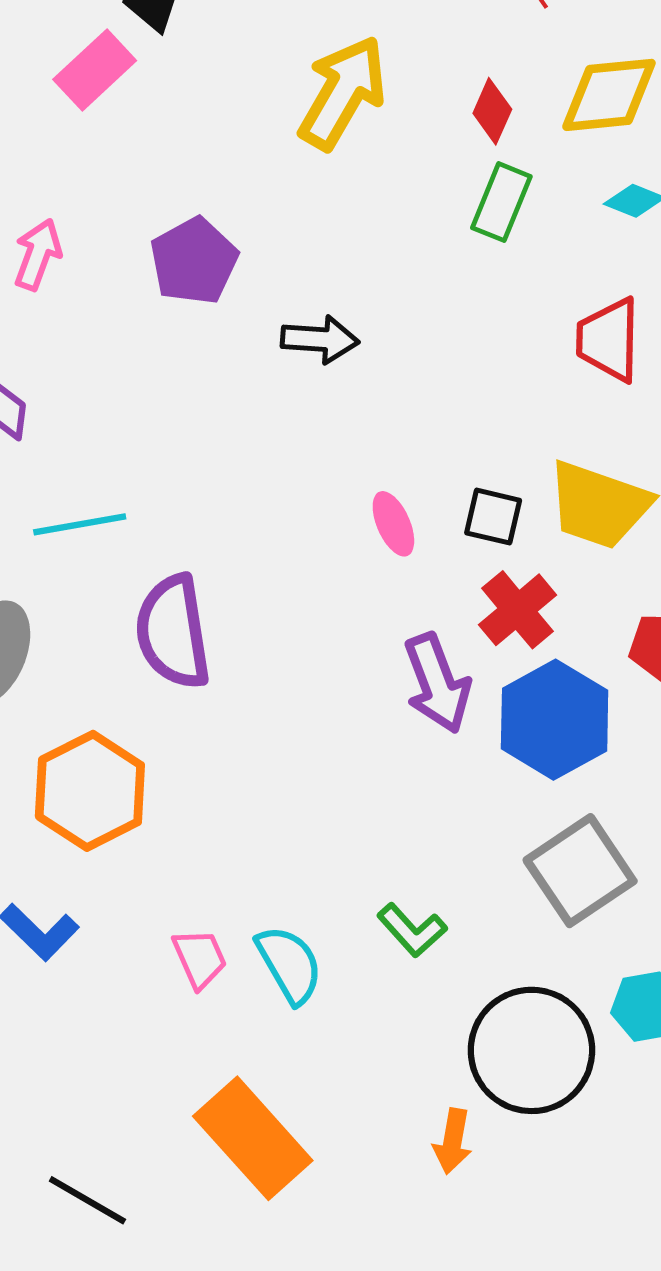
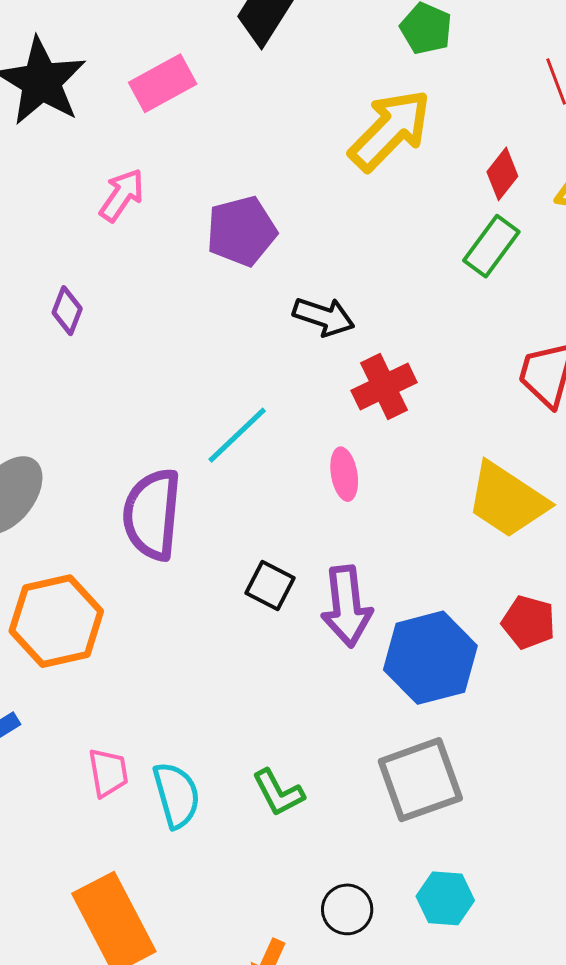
pink rectangle: (95, 70) -> (163, 83), moved
black square: (493, 517) -> (270, 586), moved
cyan line: (80, 524) -> (237, 435), moved, turned -48
red cross: (518, 610) -> (384, 386), moved
black circle: (531, 1050) -> (347, 909), size x0.5

